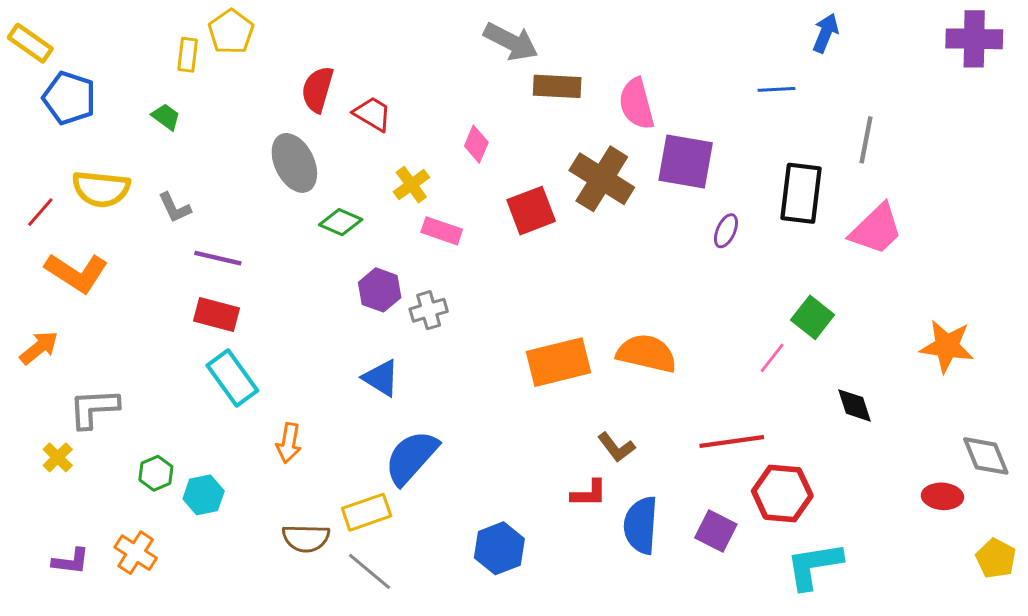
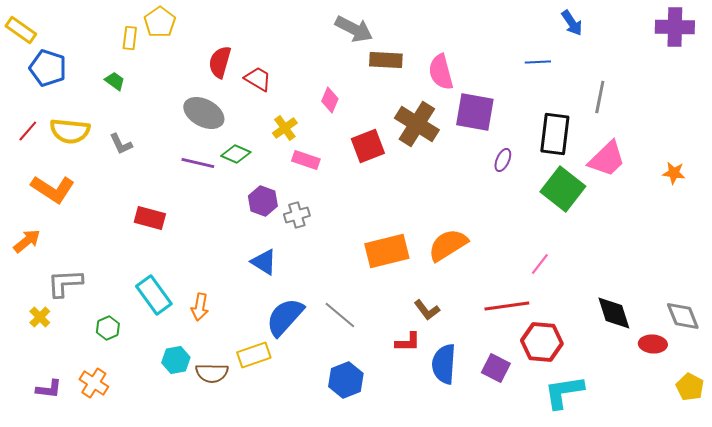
blue arrow: (826, 33) -> (572, 23), turned 124
gray ellipse: (294, 163) -> (204, 113), turned -36
red line: (40, 212) -> (28, 131), moved
purple line: (218, 258) -> (198, 163), moved
green square: (813, 317) -> (563, 189), moved, size x1.5
orange star: (947, 346) -> (674, 173), moved, size x0.6
orange semicircle: (647, 353) -> (448, 245), turned -45
pink line: (772, 358) -> (540, 264), moved
cyan rectangle: (232, 378) -> (154, 295), moved
black diamond: (854, 405) -> (614, 313), moved, size x1.4
cyan hexagon: (204, 495) -> (176, 360), moved
gray line: (369, 571) -> (340, 315), moved

